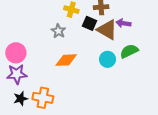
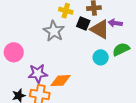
gray star: (58, 31) -> (54, 31), size x1.5
orange diamond: (66, 60) -> (60, 81), moved
purple star: (17, 74) -> (38, 73), moved

